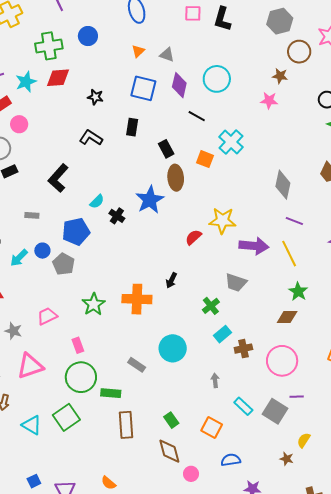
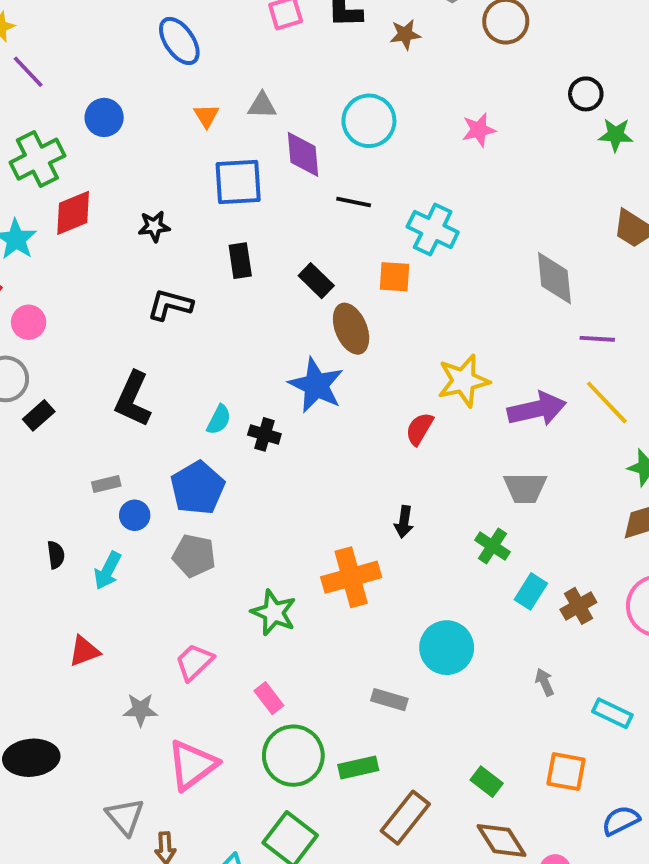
brown star: (280, 76) -> (405, 34), moved
blue circle: (42, 251) -> (135, 515), moved
brown rectangle: (126, 425) -> (405, 818), turned 60

